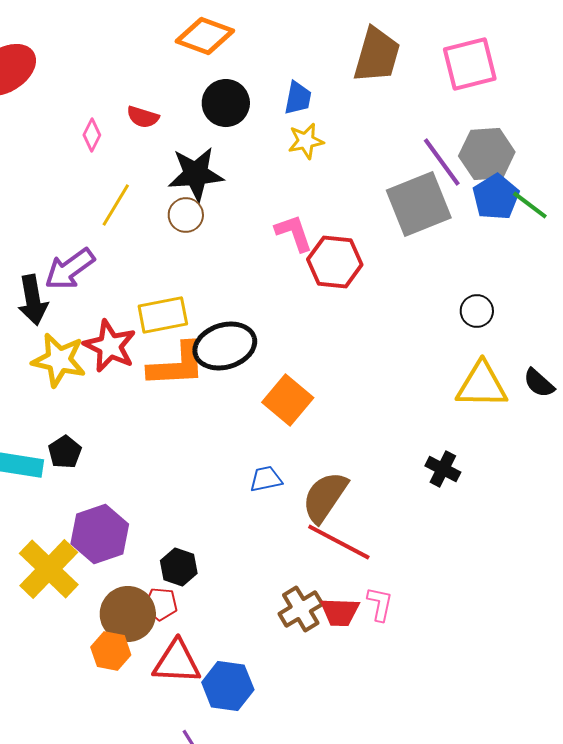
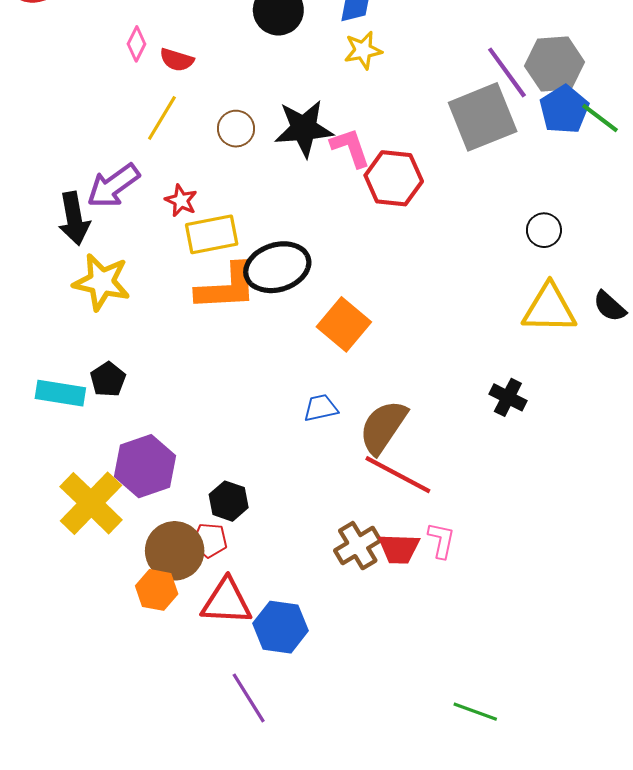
red semicircle: (143, 117) -> (177, 60), moved
black star: (196, 174) -> (304, 129), moved
red star: (110, 346) -> (181, 201), moved, size x0.6

